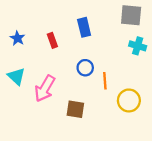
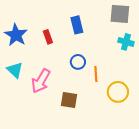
blue star: (17, 38) -> (16, 35), size x1.6

